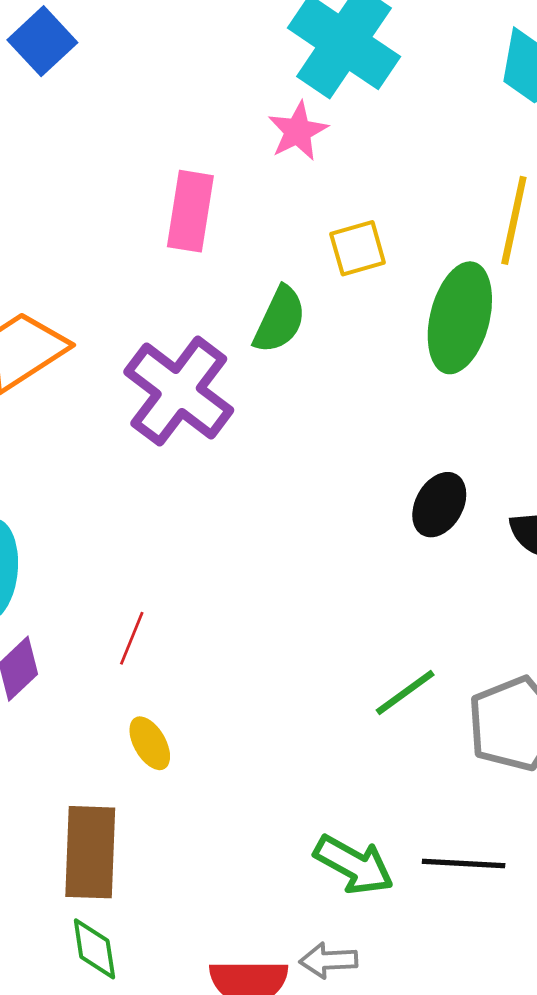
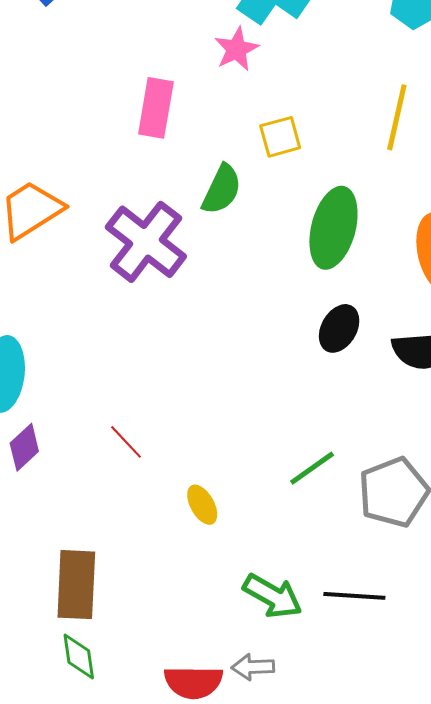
green ellipse: (460, 318) -> (333, 228), moved
red line: (132, 638) -> (126, 442), moved, turned -66
yellow ellipse: (150, 743) -> (202, 505), moved

